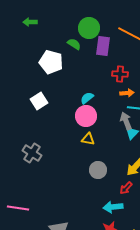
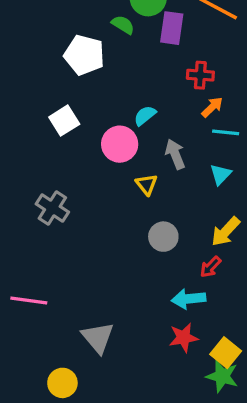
orange arrow: (127, 93) -> (212, 107), turned -40
pink circle: (86, 116) -> (120, 144), moved
gray arrow: (126, 121) -> (175, 154), moved
yellow triangle: (88, 139) -> (147, 184), turned 40

